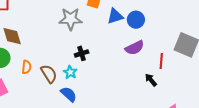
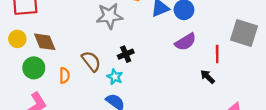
brown semicircle: (49, 74) -> (91, 61), moved

